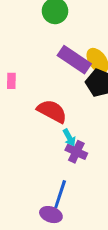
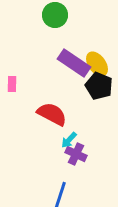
cyan arrow: (69, 138) -> (69, 140), turned 72

